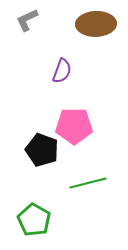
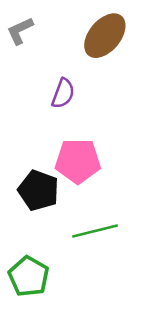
brown ellipse: (96, 24) -> (105, 36), turned -48

